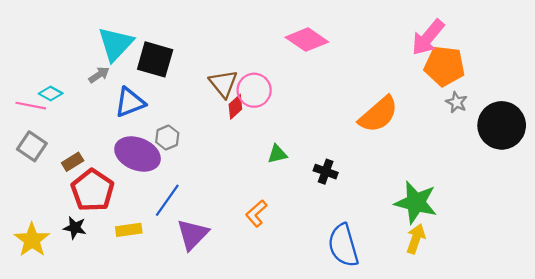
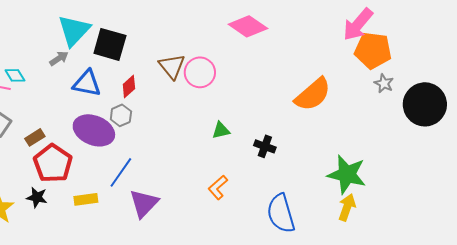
cyan diamond: (51, 94) -> (15, 75), turned 30
blue triangle: (130, 102) -> (87, 83), turned 32
red diamond: (235, 107) -> (129, 86), moved
orange L-shape: (256, 213) -> (218, 187), moved

